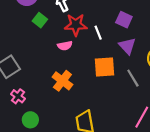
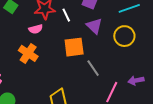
gray line: (133, 78) -> (93, 68), moved
orange cross: (62, 81) -> (28, 53), moved

